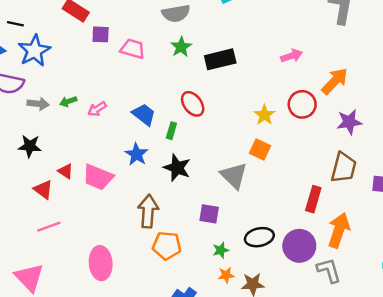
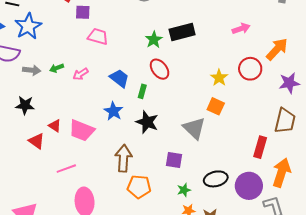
green star: (181, 47) -> (154, 40), moved
pink trapezoid: (133, 49) -> (98, 37), moved
pink line: (49, 227) -> (66, 169), moved

